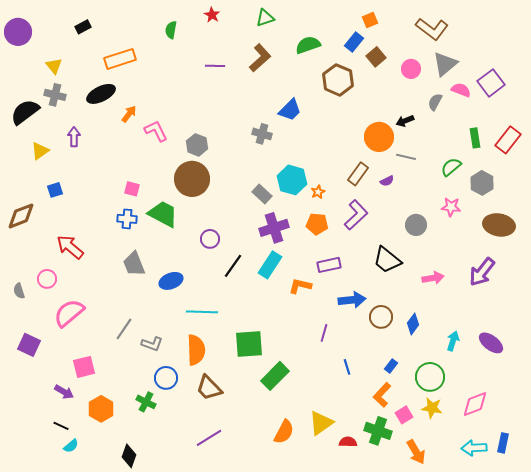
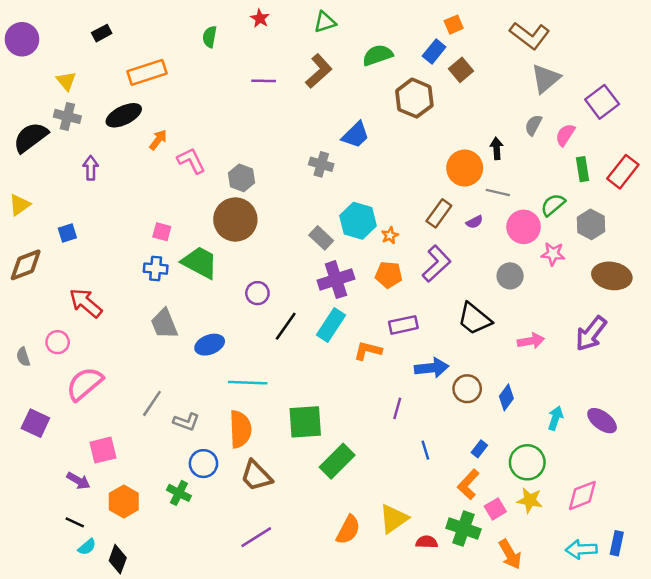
pink circle: (411, 69) -> (524, 227), moved, size x1.4
pink semicircle: (461, 90) -> (565, 135), moved, turned -78
black arrow: (405, 121) -> (497, 148), turned 108
yellow triangle: (40, 151) -> (20, 205), moved
black diamond: (129, 456) -> (118, 559), moved

